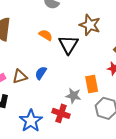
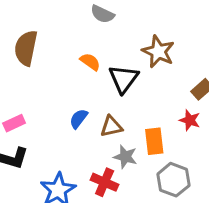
brown triangle: (20, 77) -> (111, 126), moved

